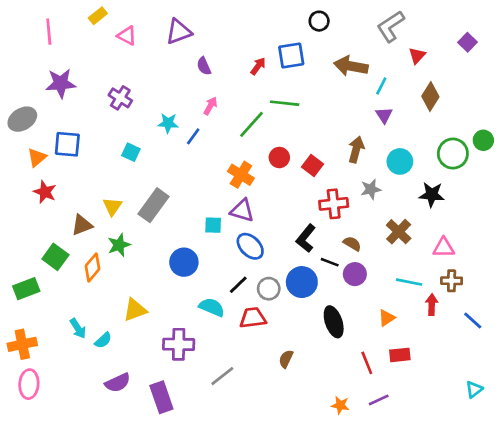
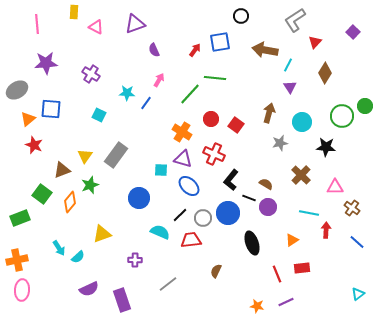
yellow rectangle: (98, 16) -> (74, 12), turned -48
red cross: (334, 204) -> (214, 154), moved, turned 30
brown cross: (452, 281) -> (352, 208), moved, turned 35
purple cross: (179, 344) -> (135, 260), size x0.6

